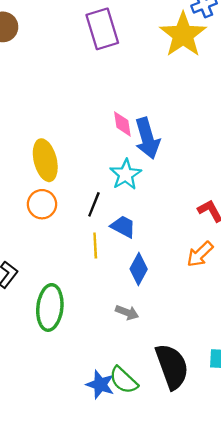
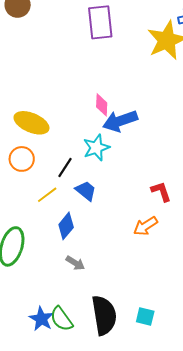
blue arrow: (147, 138) -> (120, 121), turned 76
yellow ellipse: (45, 160) -> (31, 123), turned -64
yellow line: (95, 246) -> (47, 195), moved, turned 45
blue diamond: (139, 269) -> (66, 226), moved

